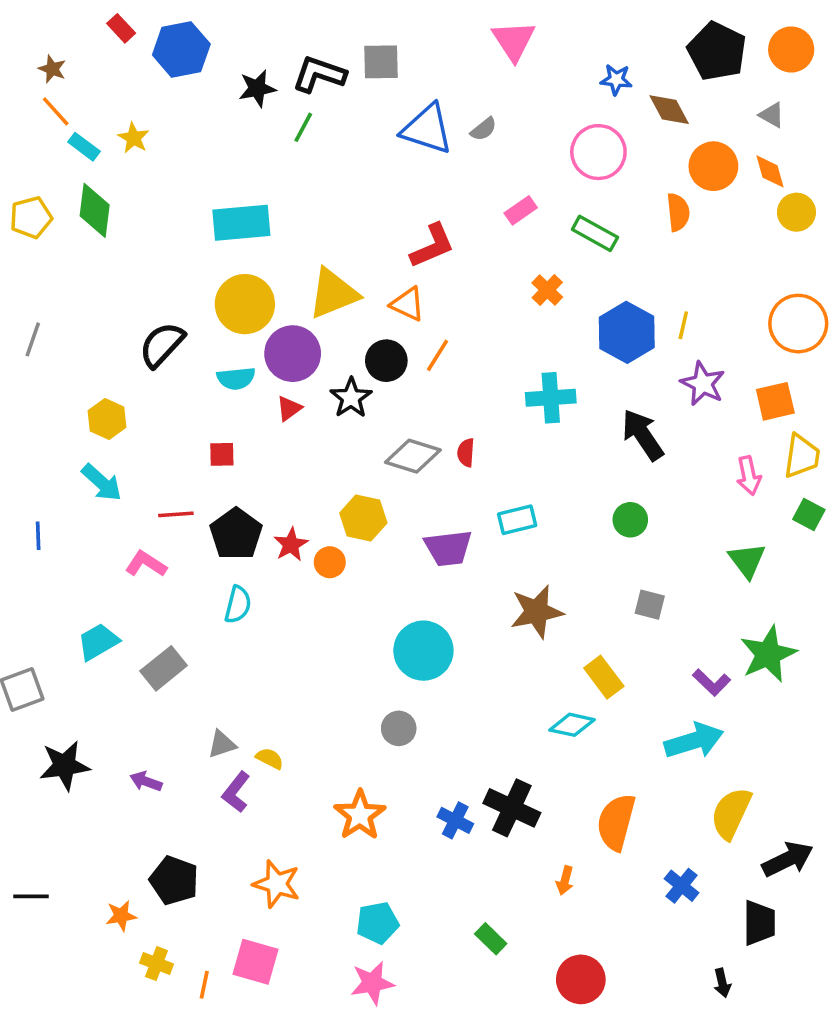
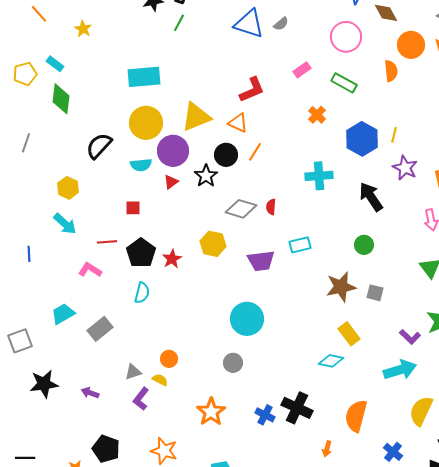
cyan rectangle: (84, 147) -> (55, 64), moved
green diamond: (95, 210) -> (61, 99), moved
orange circle: (330, 562) -> (169, 359), moved
brown star: (537, 612) -> (341, 287), moved

